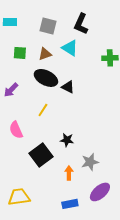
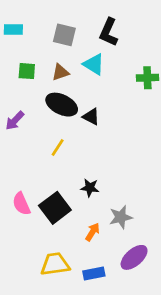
pink semicircle: (16, 130) -> (21, 204), moved
orange arrow: (69, 173) -> (92, 232), turned 32
yellow trapezoid: (19, 197) -> (55, 264), moved

